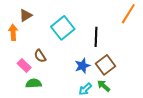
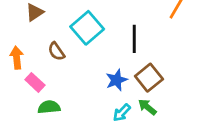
orange arrow: (13, 32) -> (17, 58), moved
brown semicircle: (40, 56) -> (56, 51), moved

